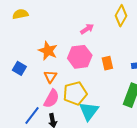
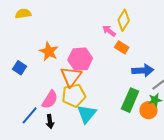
pink arrow: (87, 29) -> (109, 31), moved, turned -112
orange rectangle: (107, 63) -> (122, 47), moved, turned -48
orange triangle: (50, 77) -> (71, 77), moved, size x1.6

